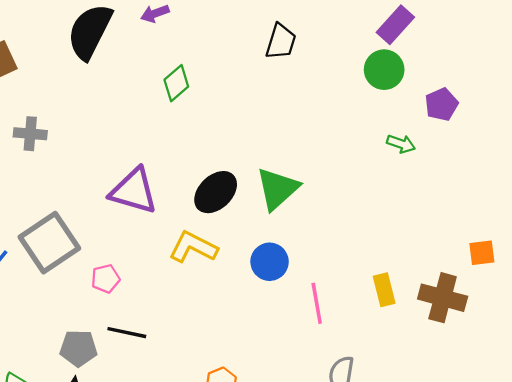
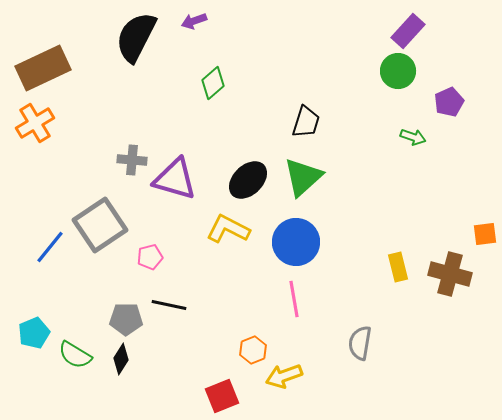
black trapezoid: (281, 42) -> (306, 122), moved
gray cross: (30, 134) -> (132, 160), moved
blue circle: (270, 262) -> (296, 242), size x1.4
pink line: (317, 303) -> (294, 299), moved

